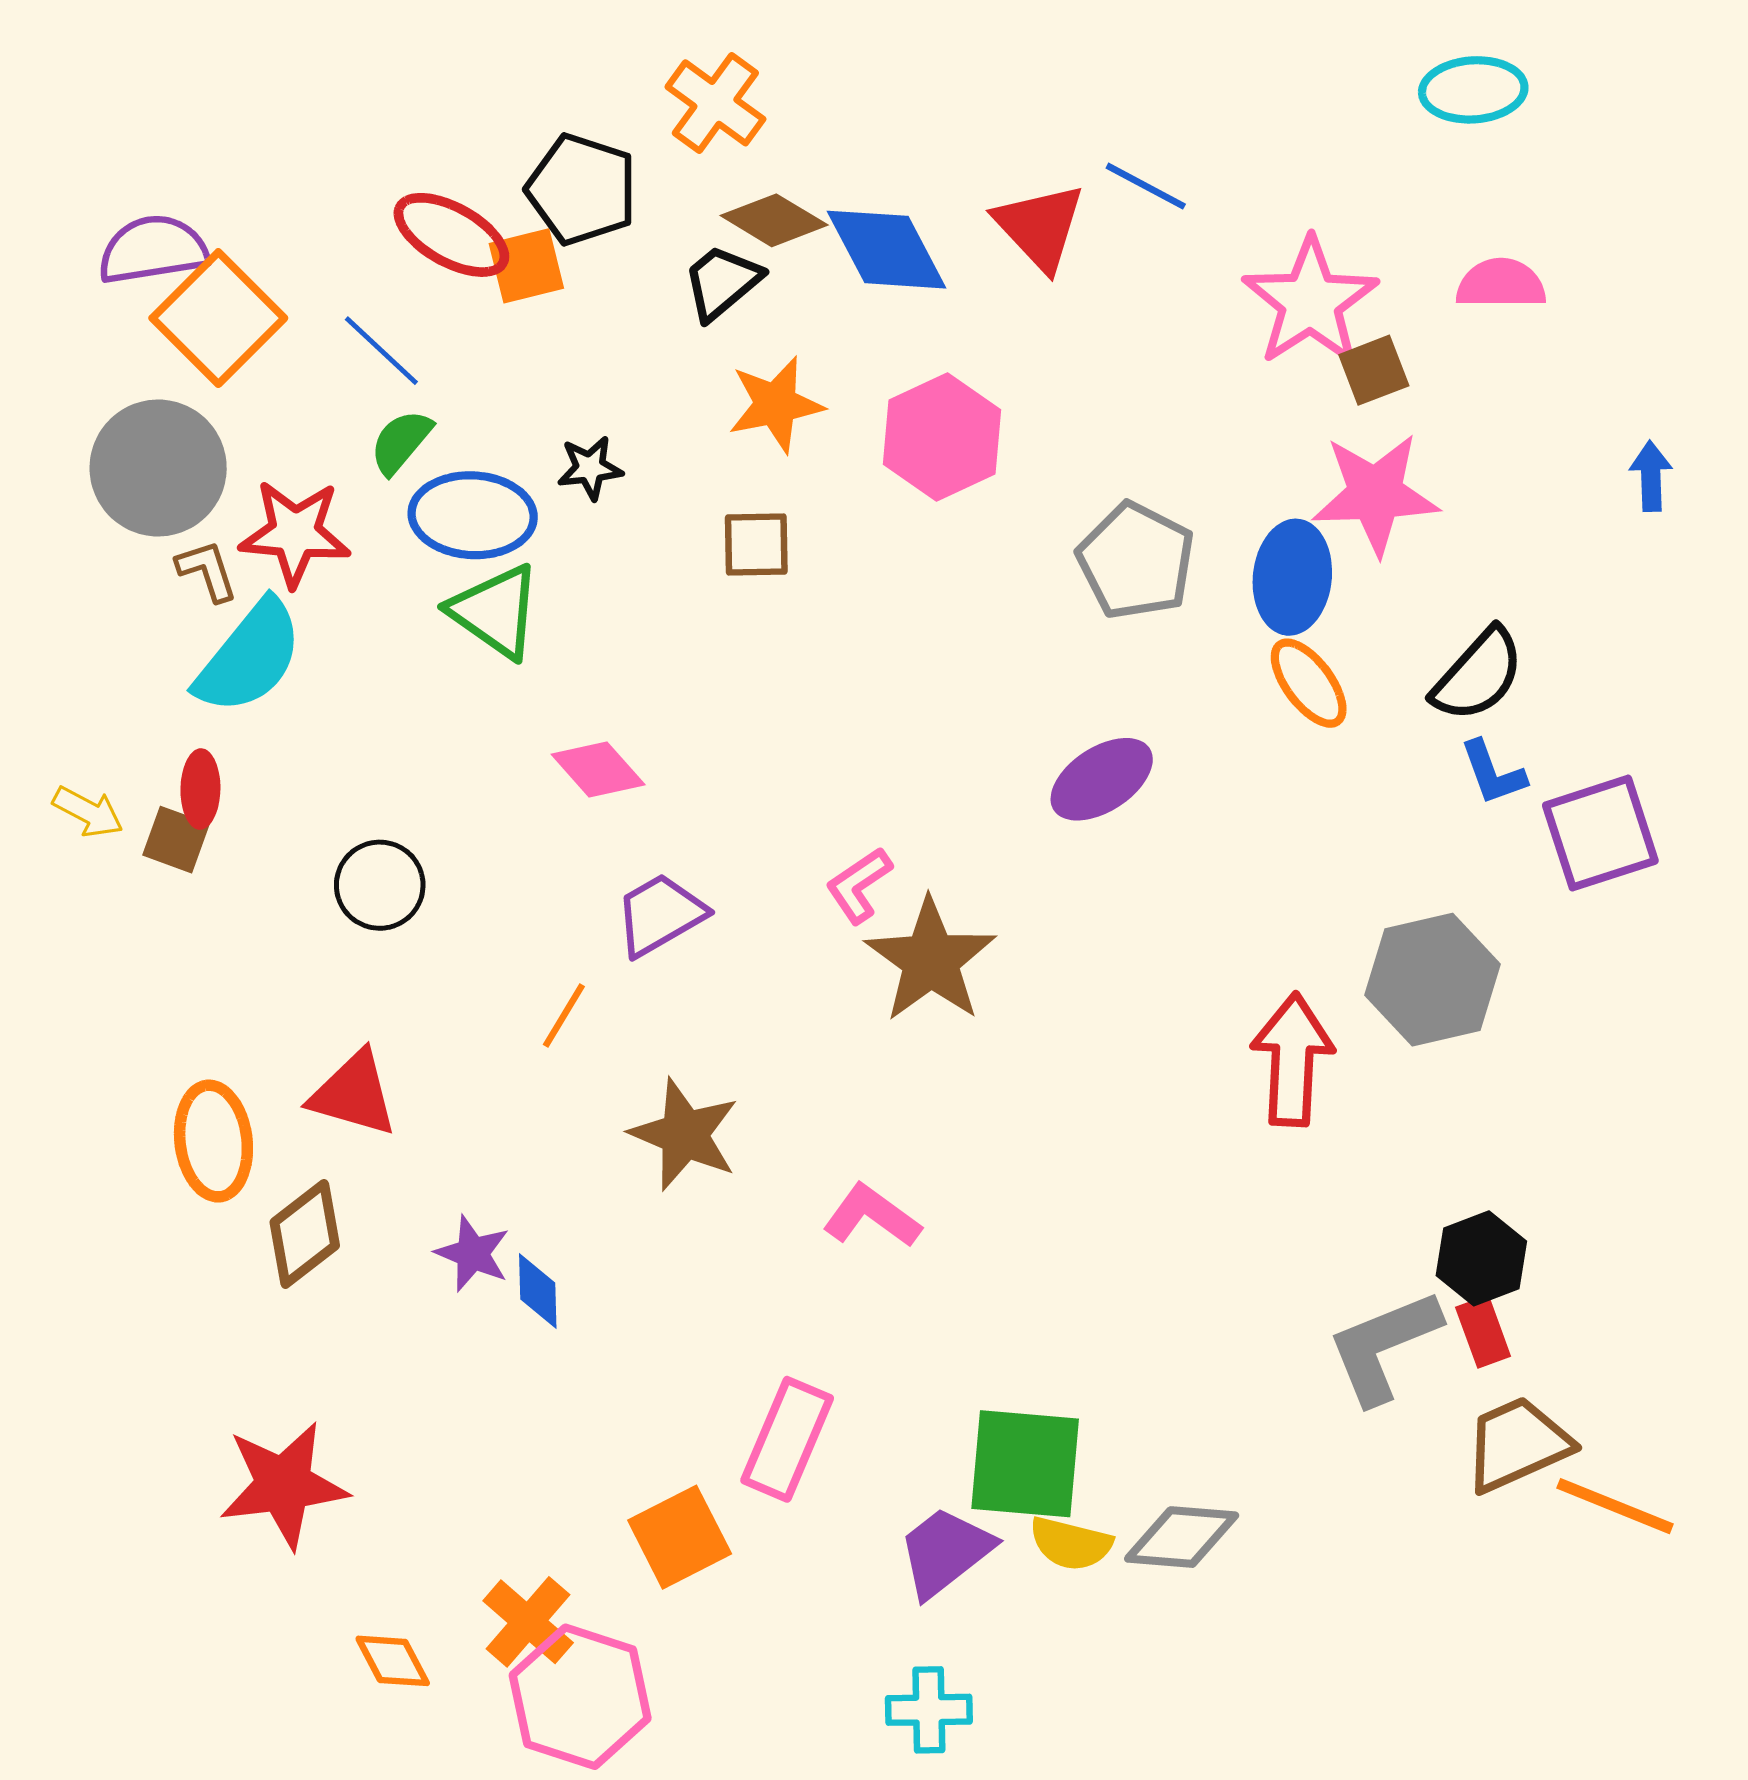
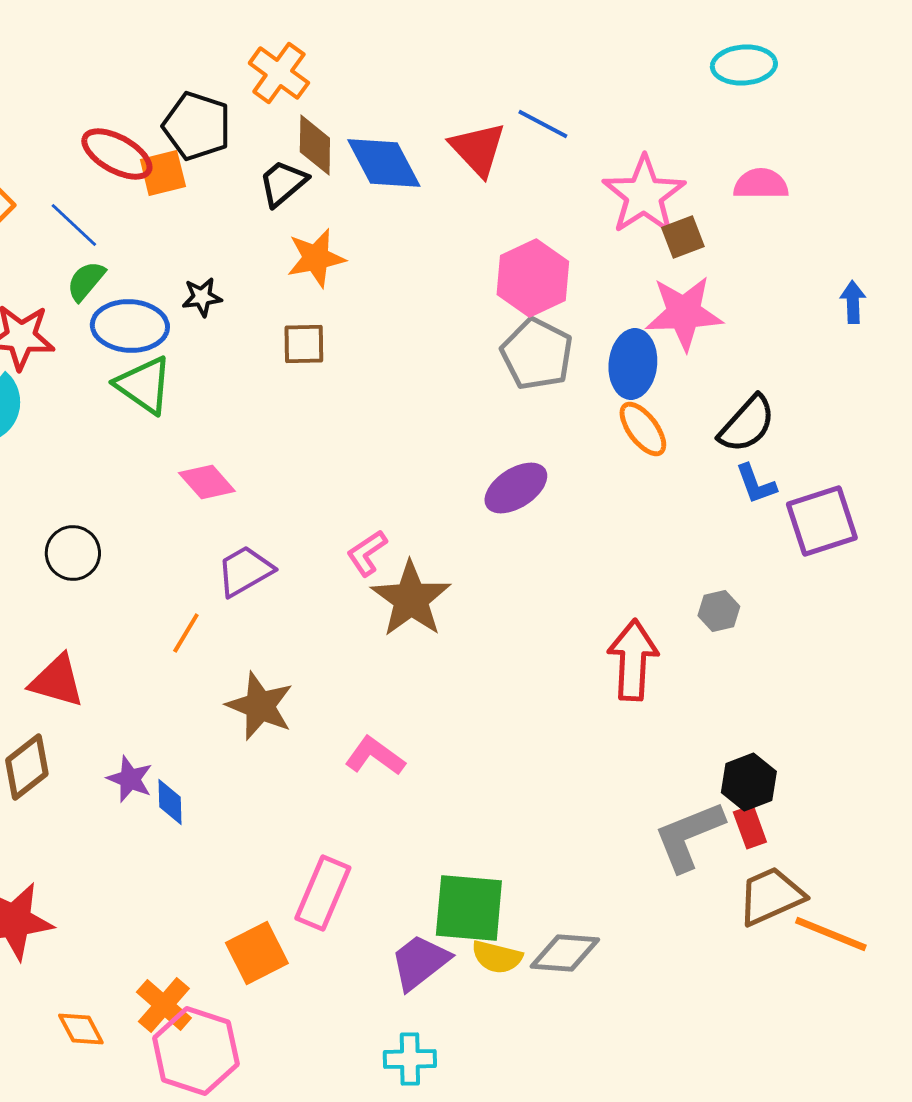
brown diamond: (774, 220) -> (315, 145), turned 60
pink hexagon: (942, 437) -> (533, 278), moved
gray hexagon: (1432, 980) -> (719, 611), size x0.5

